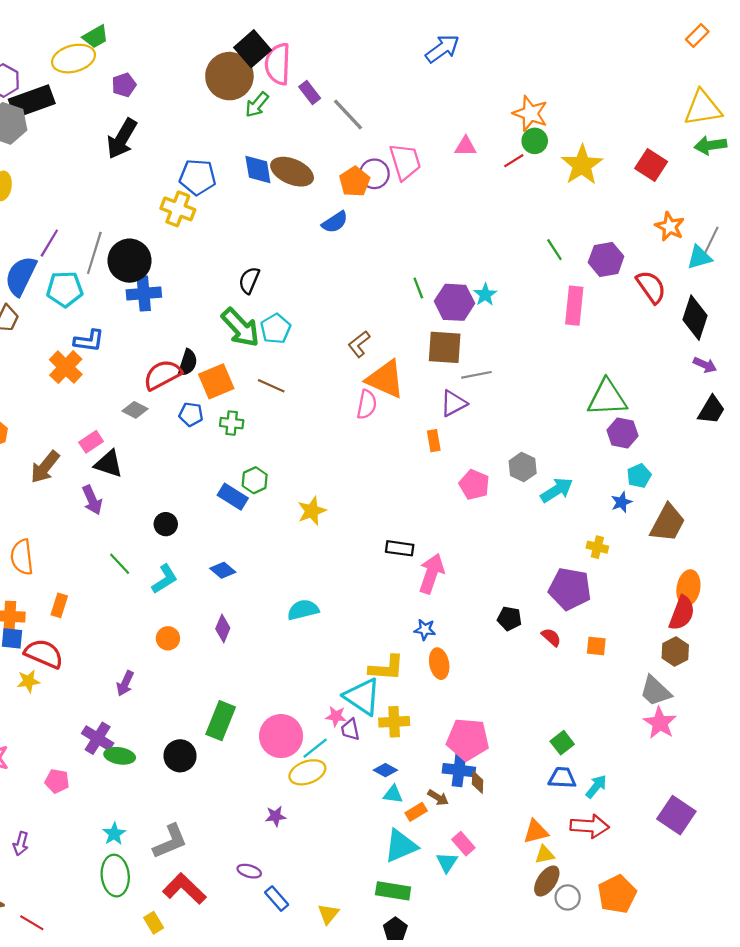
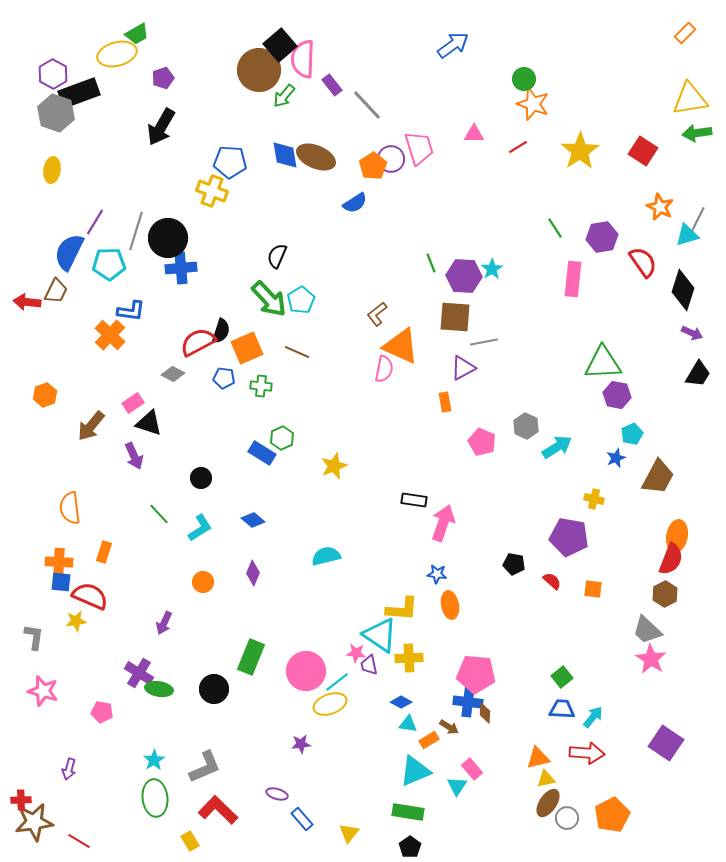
green circle: (535, 141) -> (524, 79), moved

